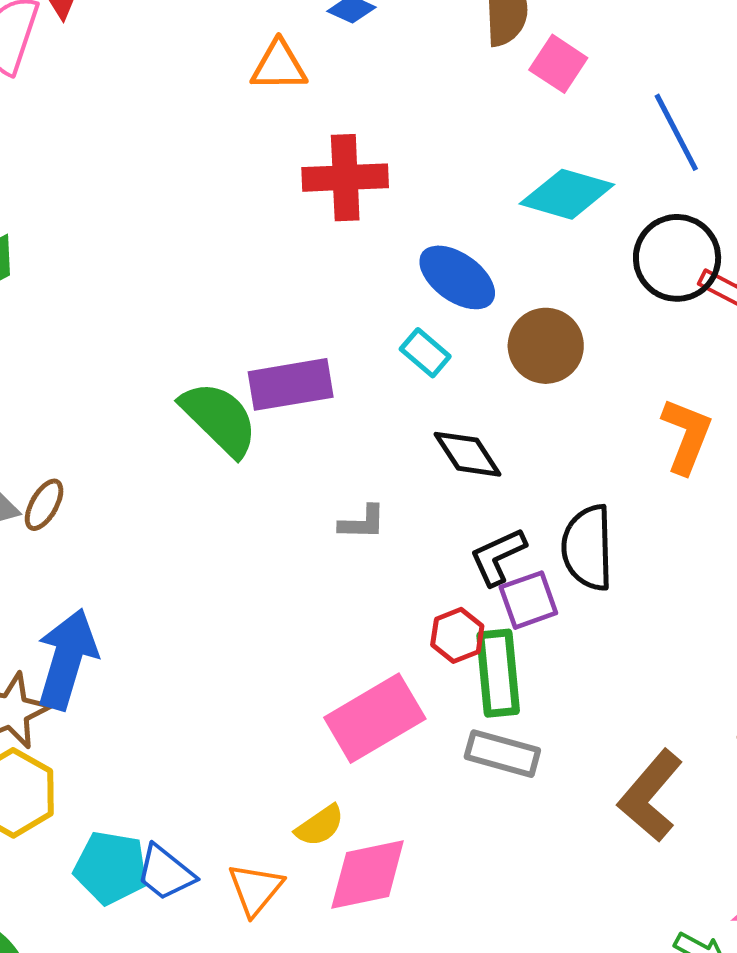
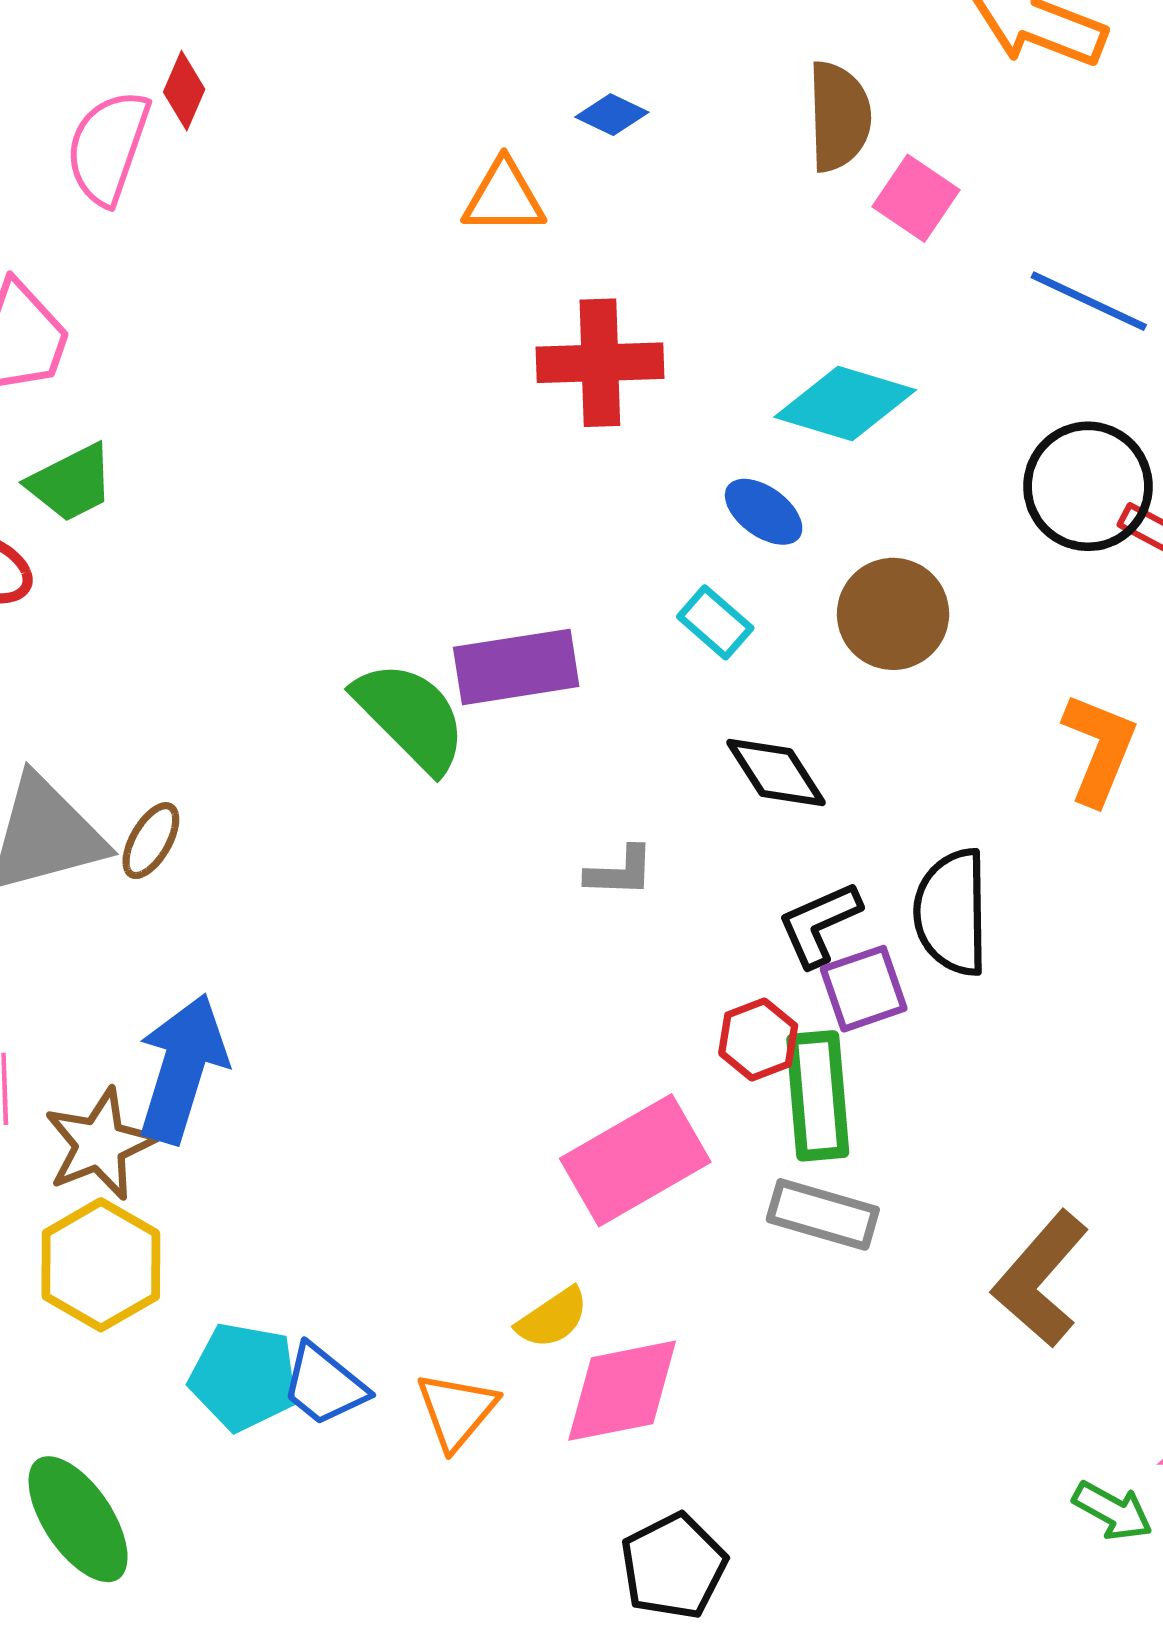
blue line: (676, 132) -> (1089, 301), turned -38
cyan diamond: (567, 194) -> (845, 403), moved
blue ellipse: (457, 277) -> (764, 512), size x0.7

